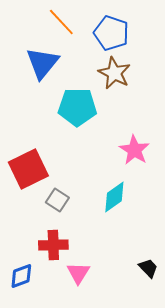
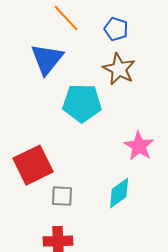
blue pentagon: (111, 33) -> (116, 29), size x0.7
gray square: (57, 200) -> (62, 196), turned -30

